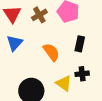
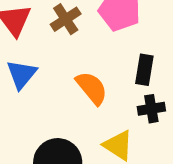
black cross: (82, 74) -> (151, 109), moved

